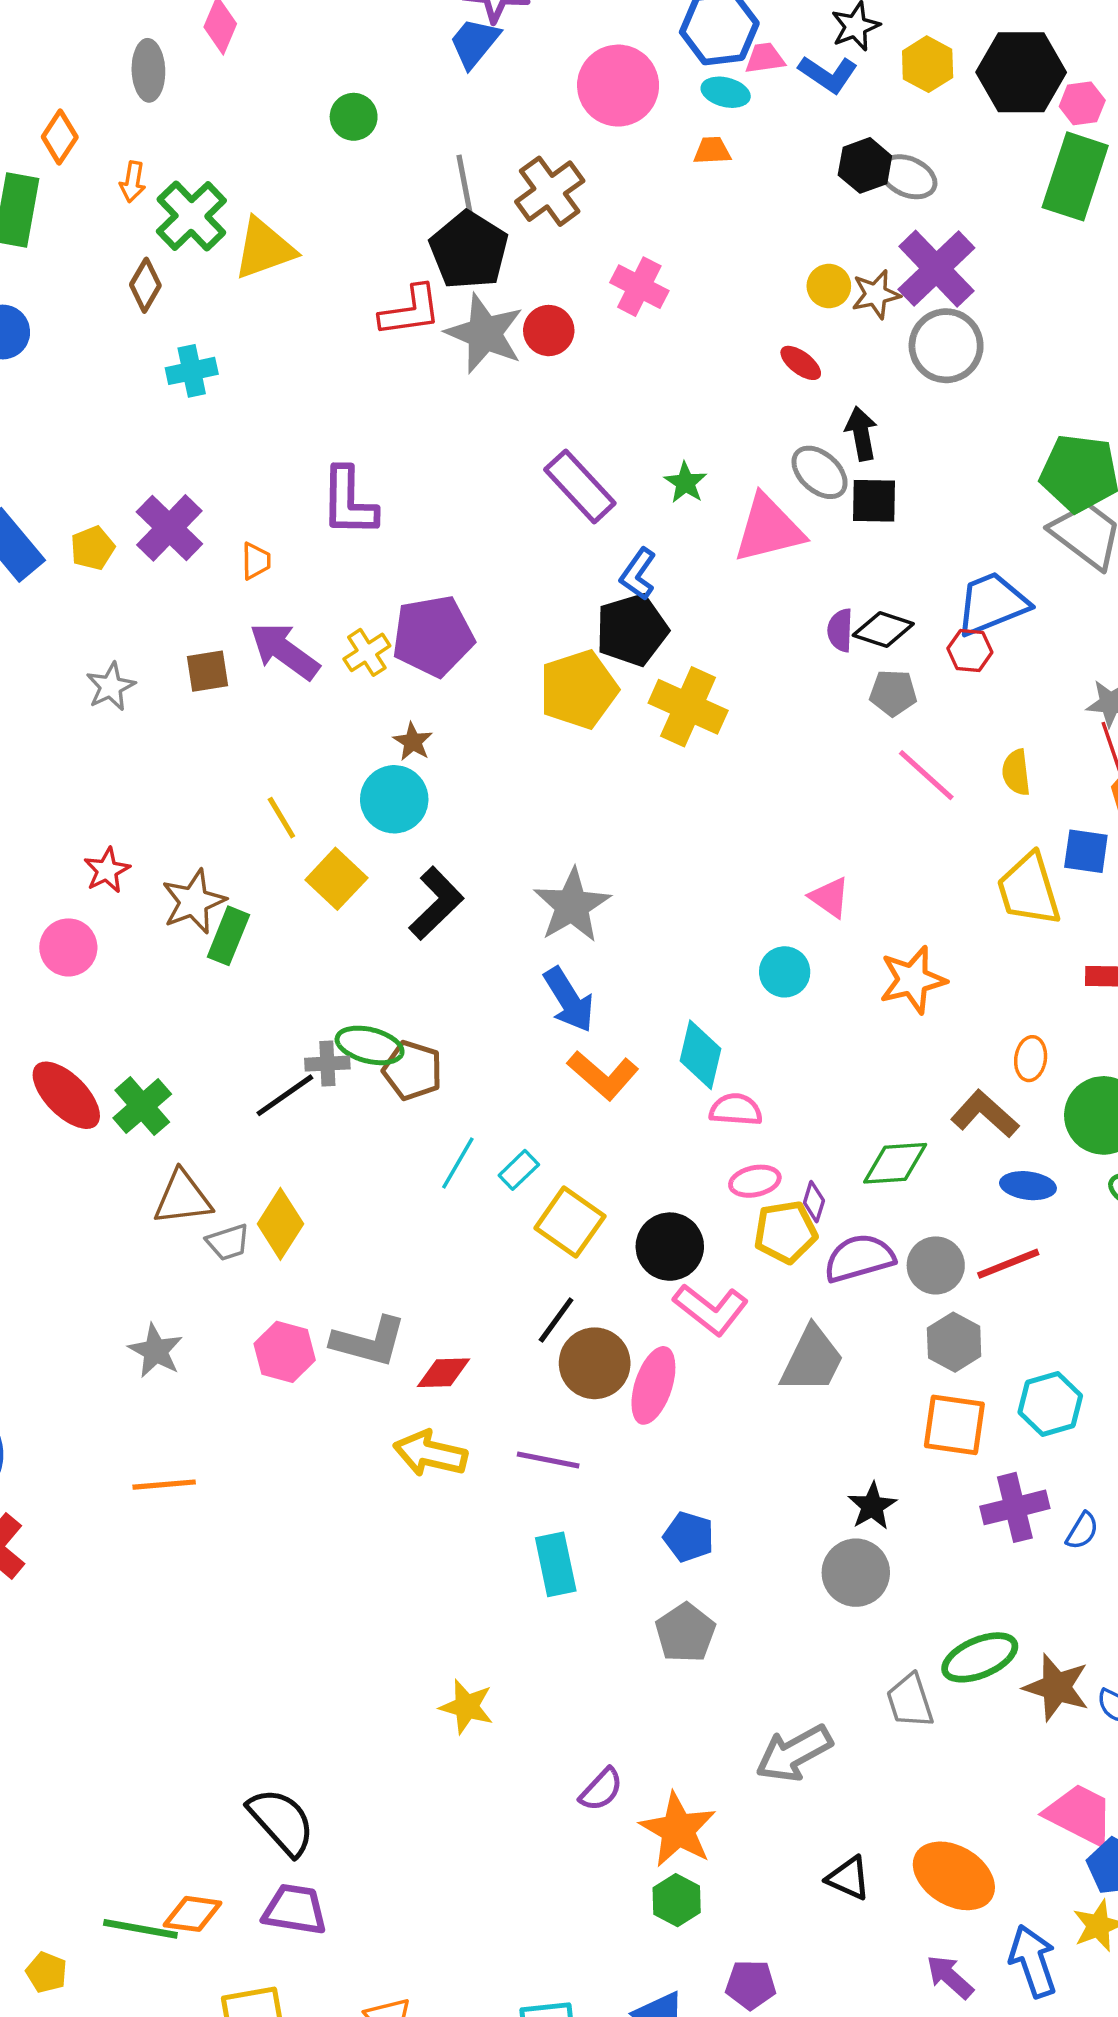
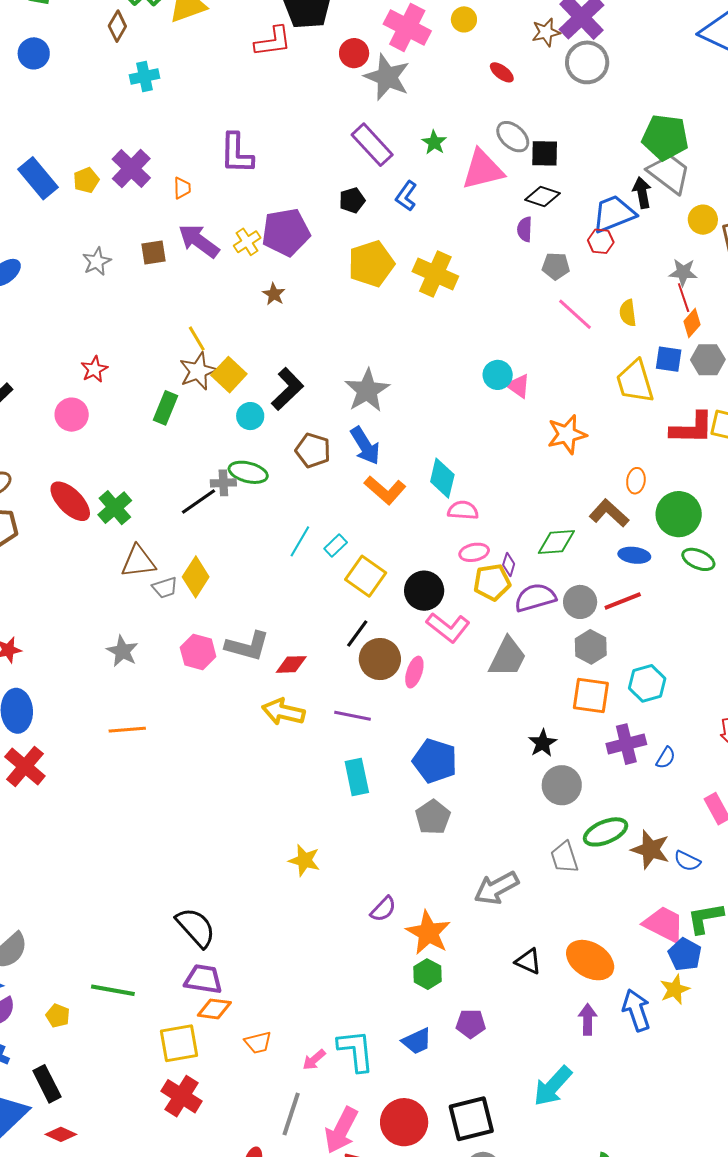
yellow circle: (829, 286) -> (464, 19), moved
pink cross: (639, 287) -> (407, 27), size x1.4
gray star: (485, 333) -> (387, 77), moved
black arrow: (861, 434) -> (642, 193), moved
black pentagon: (632, 630) -> (352, 200), moved, size x0.6
black diamond: (883, 630) -> (543, 196), moved
cyan circle: (394, 799) -> (250, 416), moved, size x0.7
brown star: (194, 902) -> (198, 371), moved
cyan circle: (785, 972) -> (498, 375), moved
brown pentagon: (412, 1070) -> (313, 450), moved
pink ellipse: (653, 1385) -> (414, 672), size x0.7
blue pentagon: (689, 1537) -> (435, 761), size x1.5
gray circle: (856, 1573) -> (562, 785), moved
orange diamond: (193, 1914) -> (214, 1009), moved
purple arrow: (950, 1977) -> (588, 1019), turned 48

